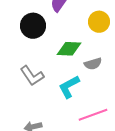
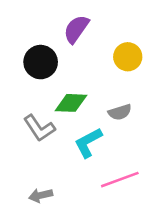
green diamond: (69, 49) -> (71, 103), moved

